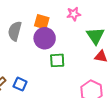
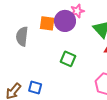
purple circle: (45, 38) -> (65, 21), moved
green square: (57, 60) -> (68, 59), turned 35

